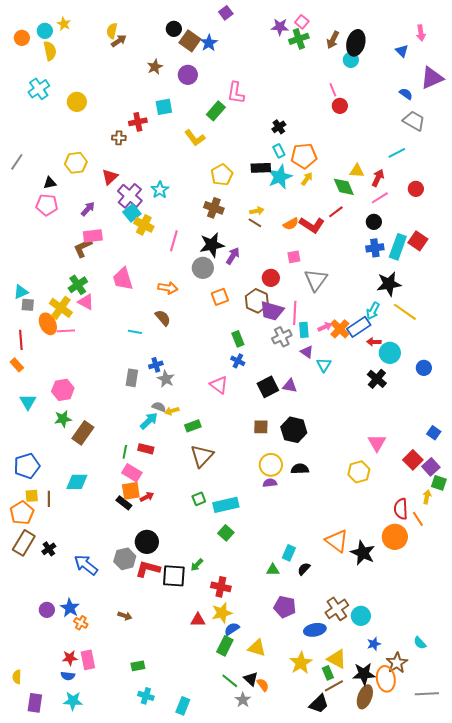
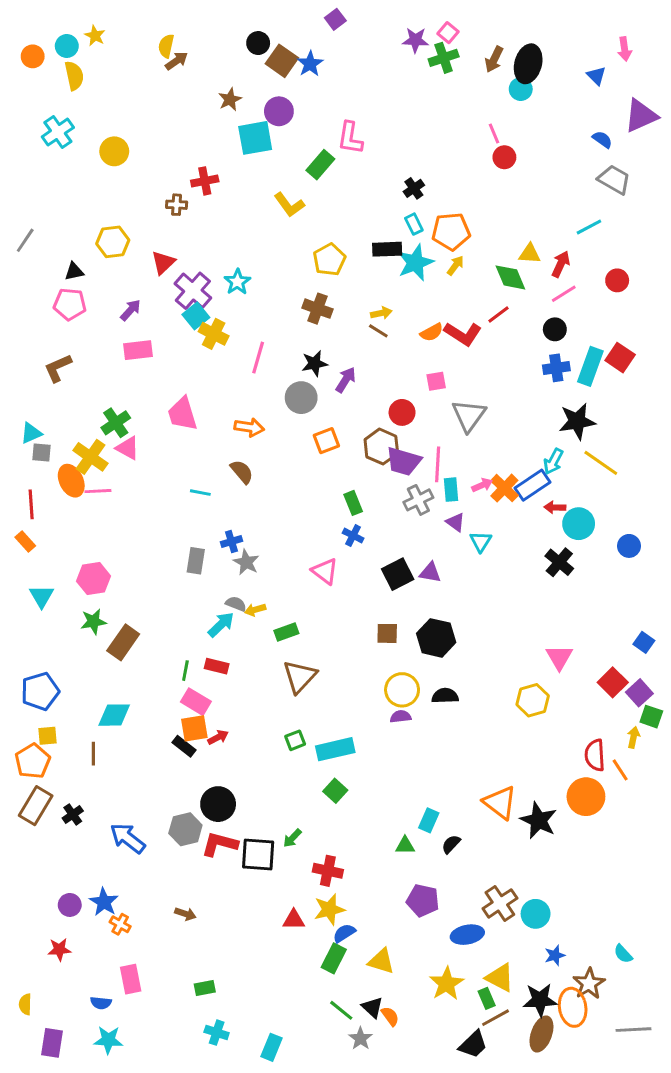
cyan square: (164, 107) -> (255, 138), moved, size x1.4
black star: (212, 245) -> (315, 363), size x0.7
brown L-shape: (83, 248) -> (58, 368), moved
brown line: (49, 499) -> (93, 754), moved
red star: (70, 658) -> (59, 949), moved

